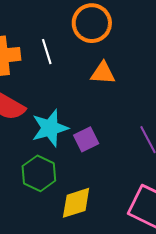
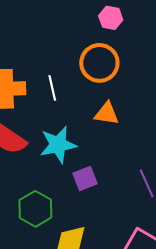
cyan star: (50, 128) -> (58, 145), moved

